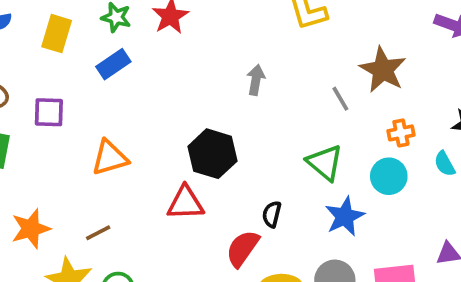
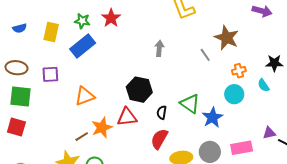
blue rectangle: (113, 64) -> (83, 46), size x1.4
green triangle: (325, 163) -> (190, 104), moved
black semicircle: (272, 214) -> (162, 112), moved
orange star: (31, 229) -> (102, 128), moved

